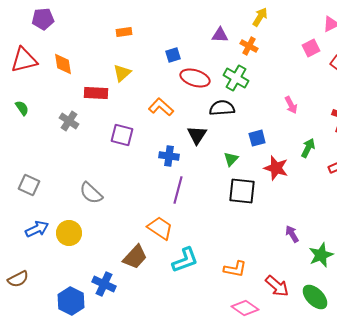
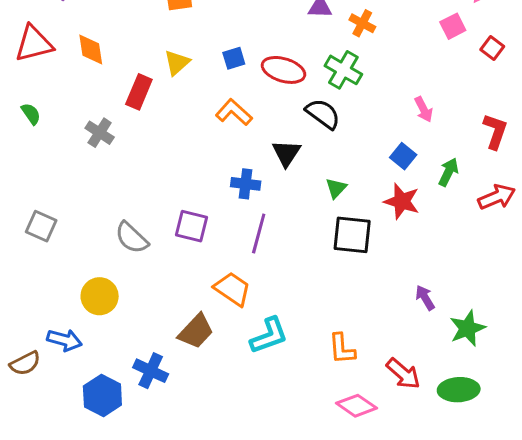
blue square: (173, 55) -> (234, 58), moved
red rectangle: (96, 93) -> (139, 92), turned -70
black semicircle: (222, 108) -> (323, 114), turned 40
purple square: (122, 135) -> (192, 226), moved
blue square: (257, 138) -> (403, 156), moved, turned -36
blue arrow: (37, 229) -> (65, 340), moved, turned 40
orange L-shape: (235, 269) -> (342, 349), turned 75
green ellipse: (315, 297) -> (459, 390), turned -48

